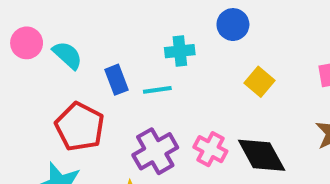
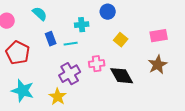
cyan semicircle: (67, 55) -> (40, 14), moved
red pentagon: (80, 127) -> (18, 53), moved
pink cross: (210, 149) -> (97, 64), moved, turned -35

